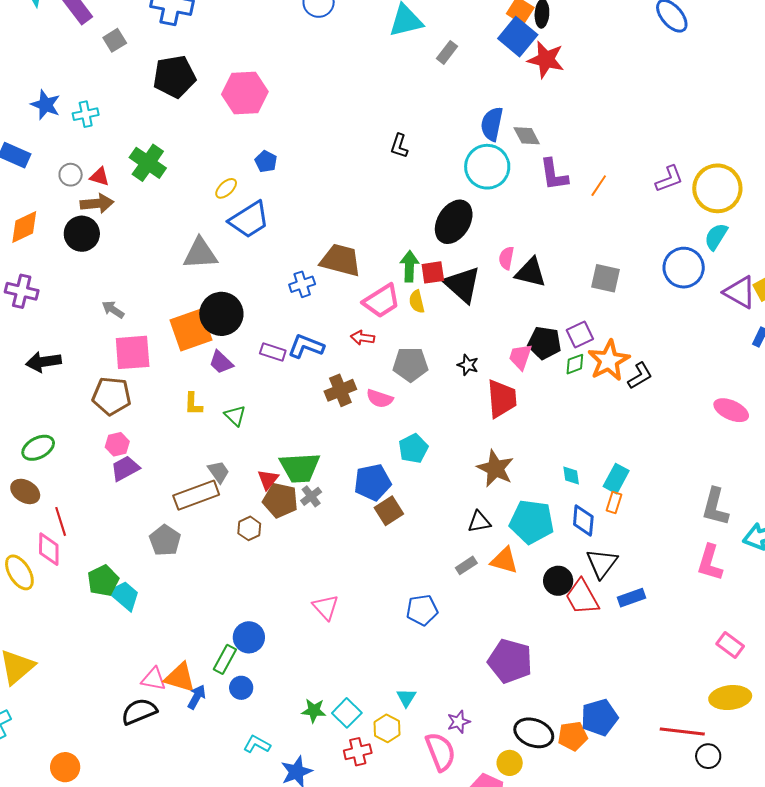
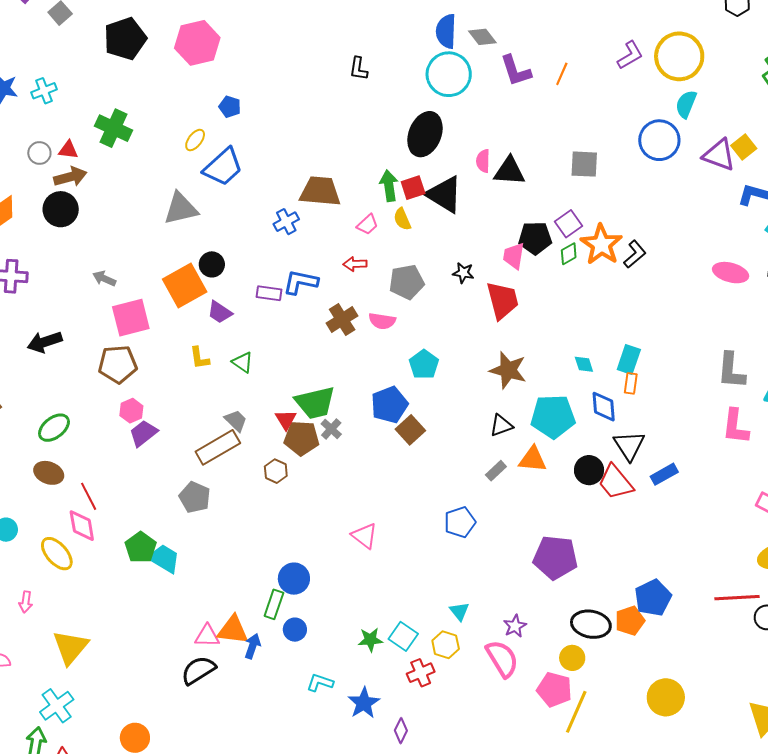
pink trapezoid: (382, 301) -> (367, 224), size x0.6
black circle: (221, 314) -> (212, 264), size x0.6

